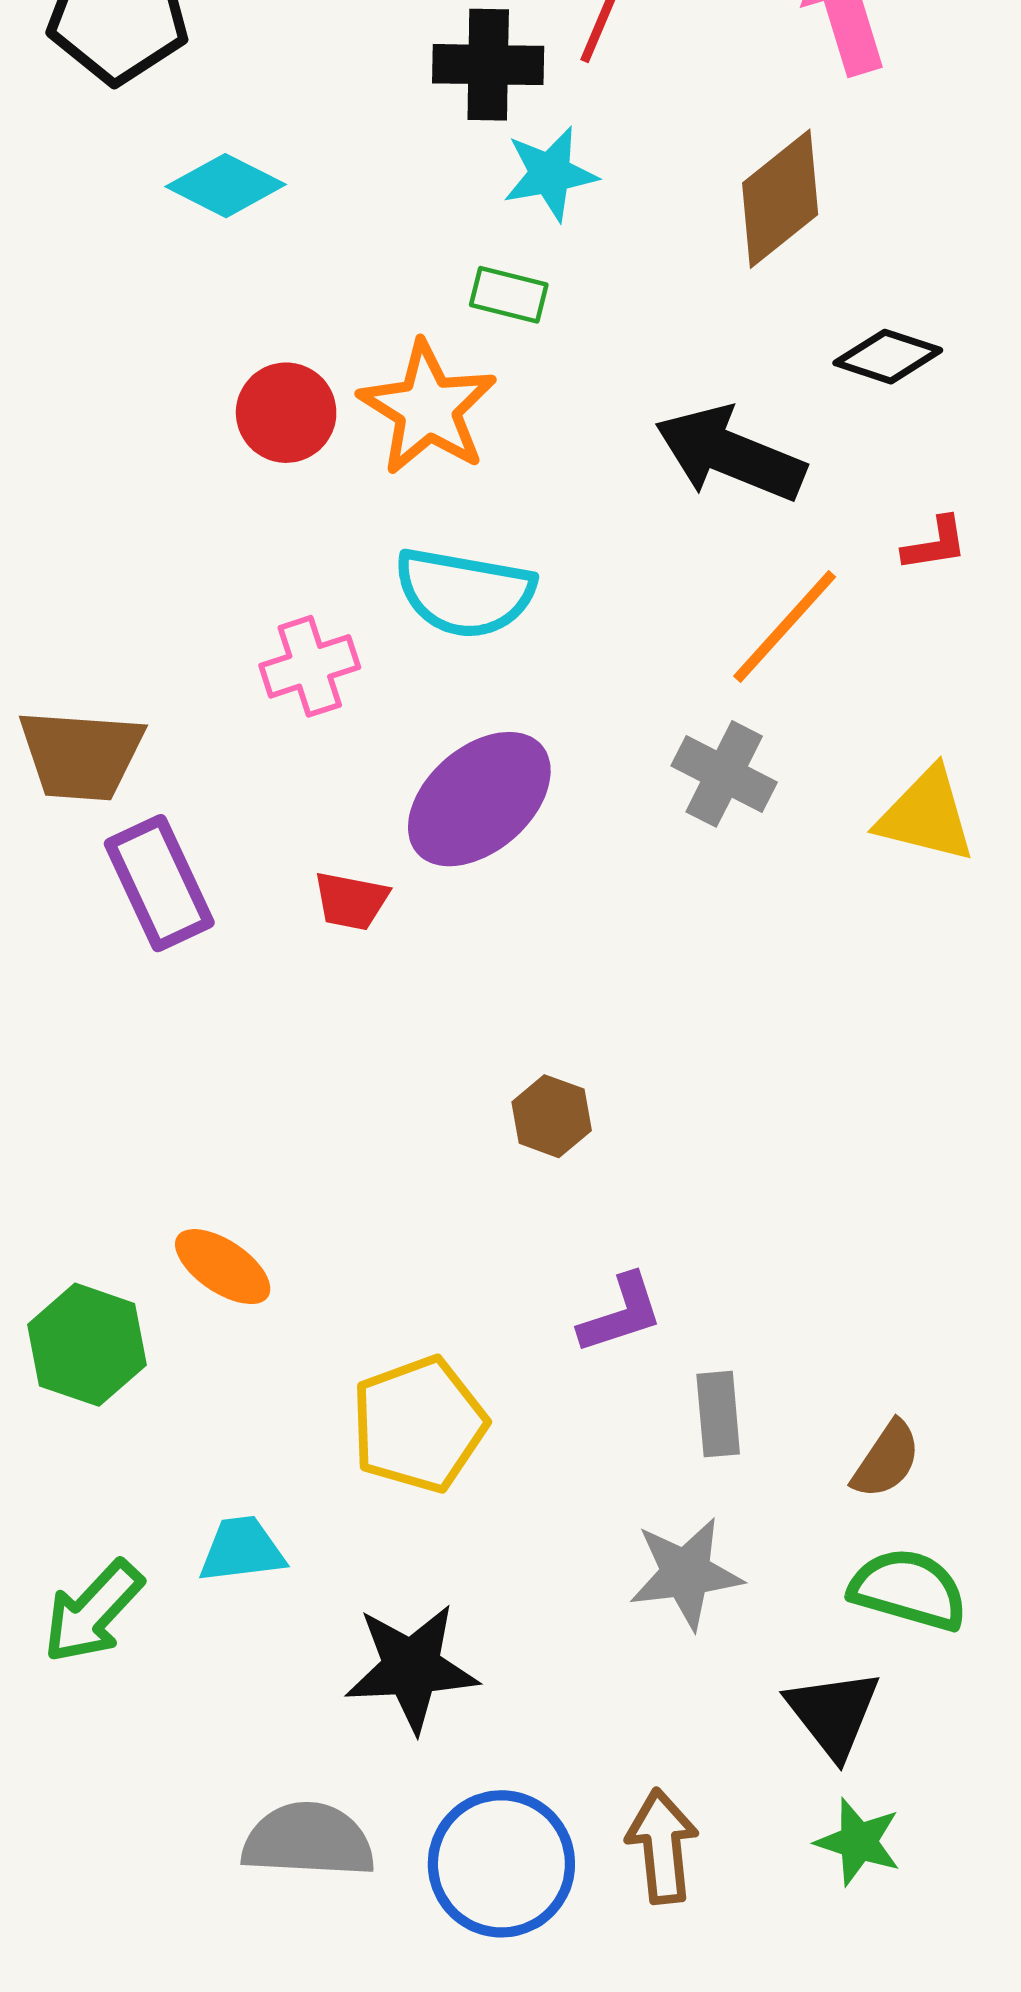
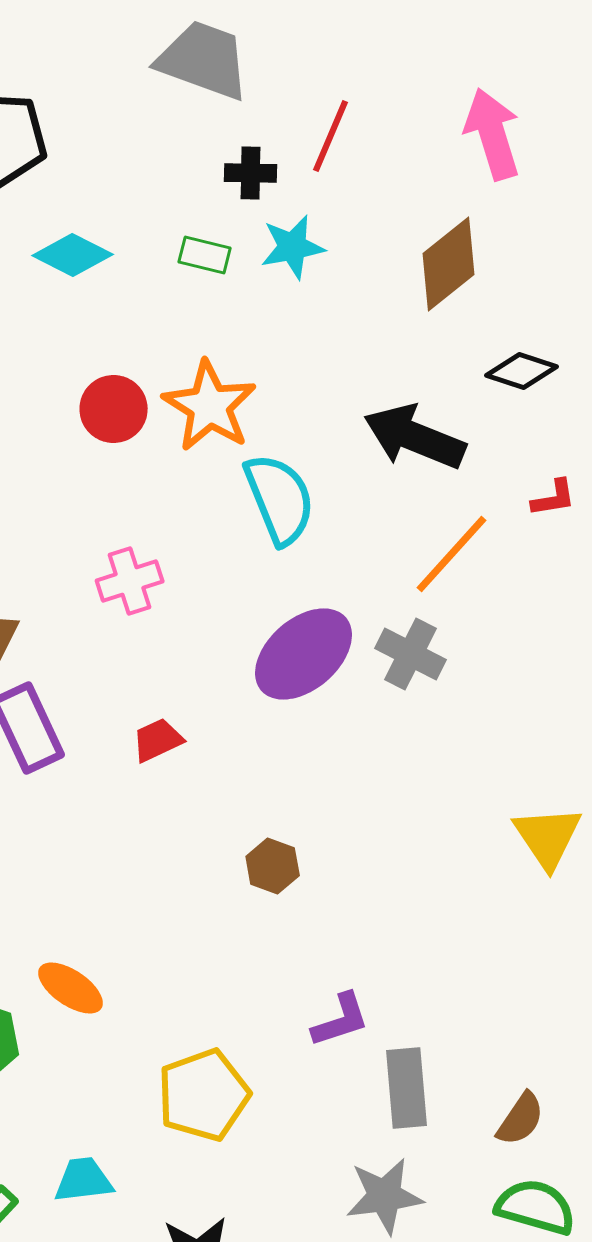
black cross: (488, 65) -> (251, 173), size x0.7
green rectangle: (509, 295) -> (205, 255), moved
cyan semicircle: (465, 593) -> (280, 499), moved, turned -122
purple ellipse: (479, 799) -> (304, 654), moved
yellow triangle: (926, 815) -> (548, 837), moved, turned 42
red trapezoid: (351, 901) -> (158, 740), turned 144
brown hexagon: (552, 1116) -> (273, 866), moved
gray rectangle: (718, 1414) -> (407, 1088), size x1.4

